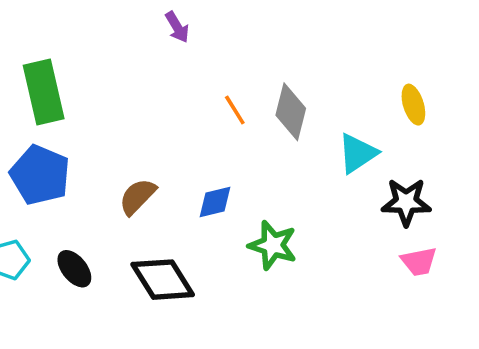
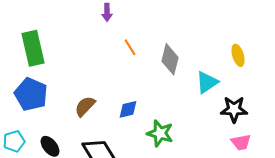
purple arrow: (177, 27) -> (107, 12), turned 30
orange line: (235, 110) -> (130, 47), moved

